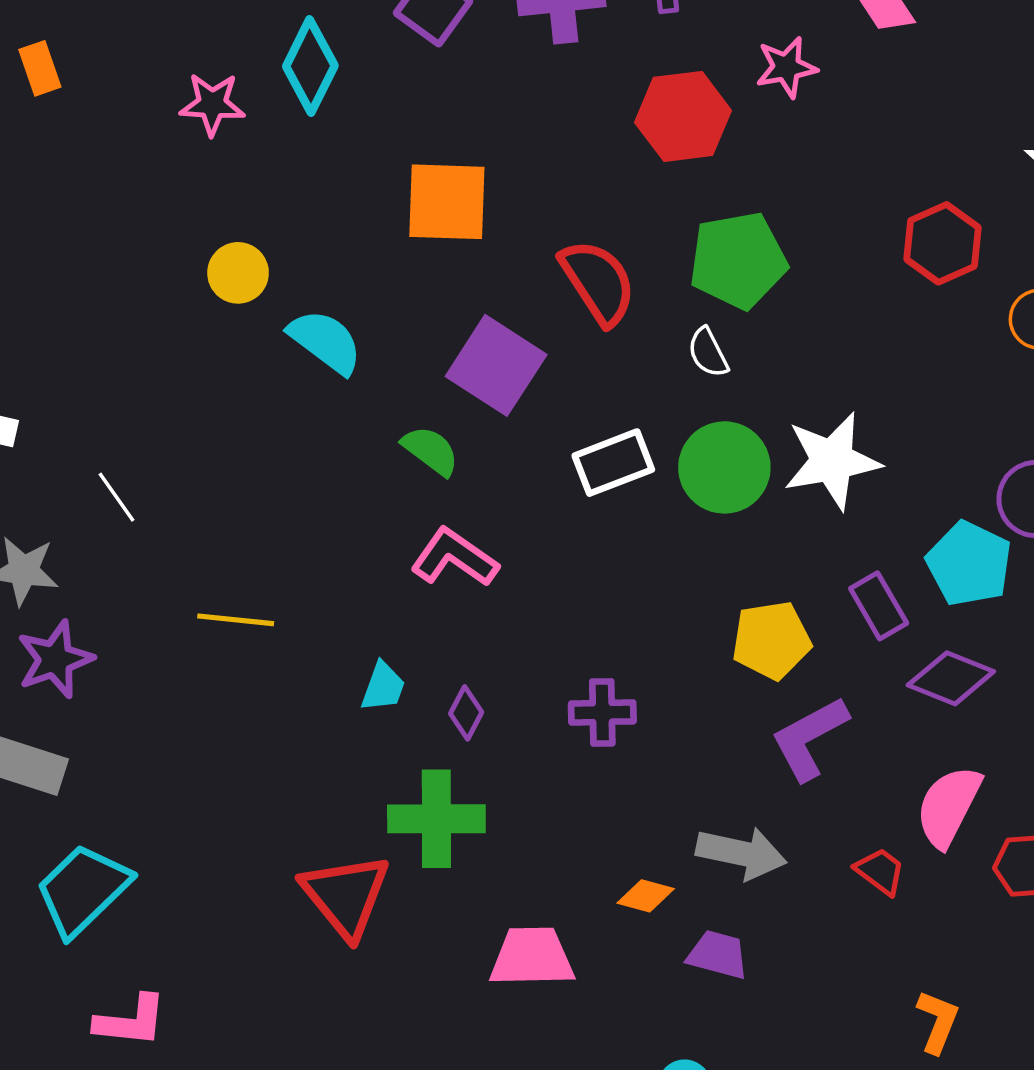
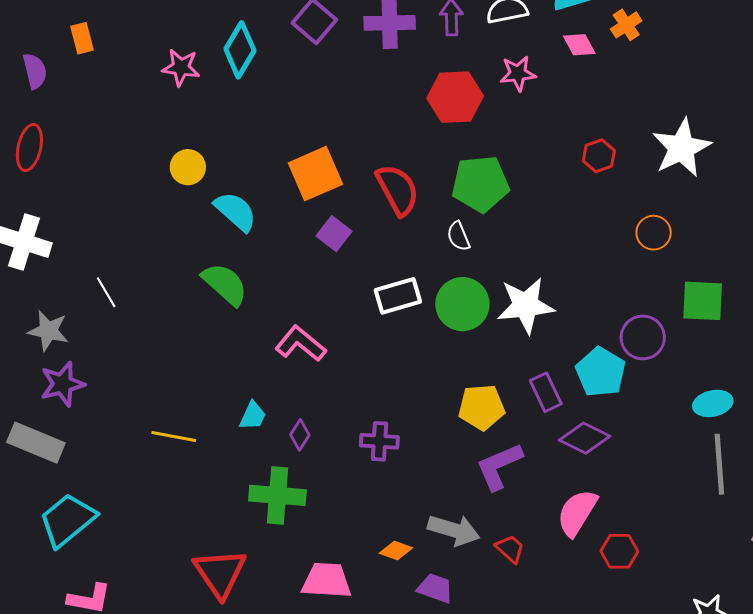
orange square: (447, 202) -> (315, 174), moved, turned -30
red hexagon: (942, 243) -> (599, 156), moved, size x0.7
purple square: (496, 365) -> (334, 234), size x0.6
green semicircle: (431, 451) -> (225, 284), moved, size x1.4
yellow line: (236, 620) -> (174, 436), moved
red trapezoid: (880, 871) -> (510, 549), moved
red triangle: (346, 896) -> (220, 573), moved

